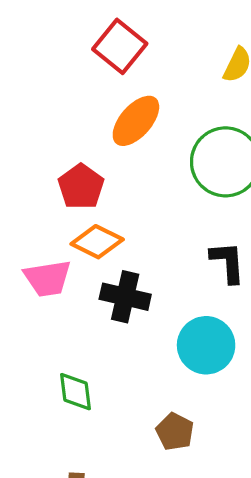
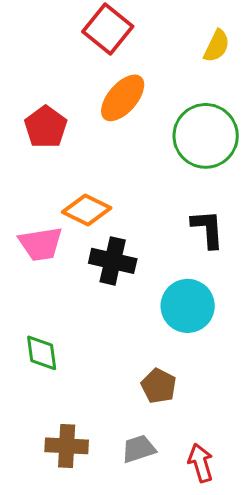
red pentagon: (81, 187) -> (46, 127), moved
green diamond: (76, 392) -> (42, 353), moved

